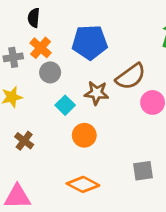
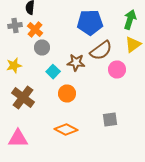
blue pentagon: (90, 42) -> (90, 22), moved
gray cross: (13, 57) -> (15, 26), moved
brown cross: (24, 141) -> (23, 98), size x1.6

